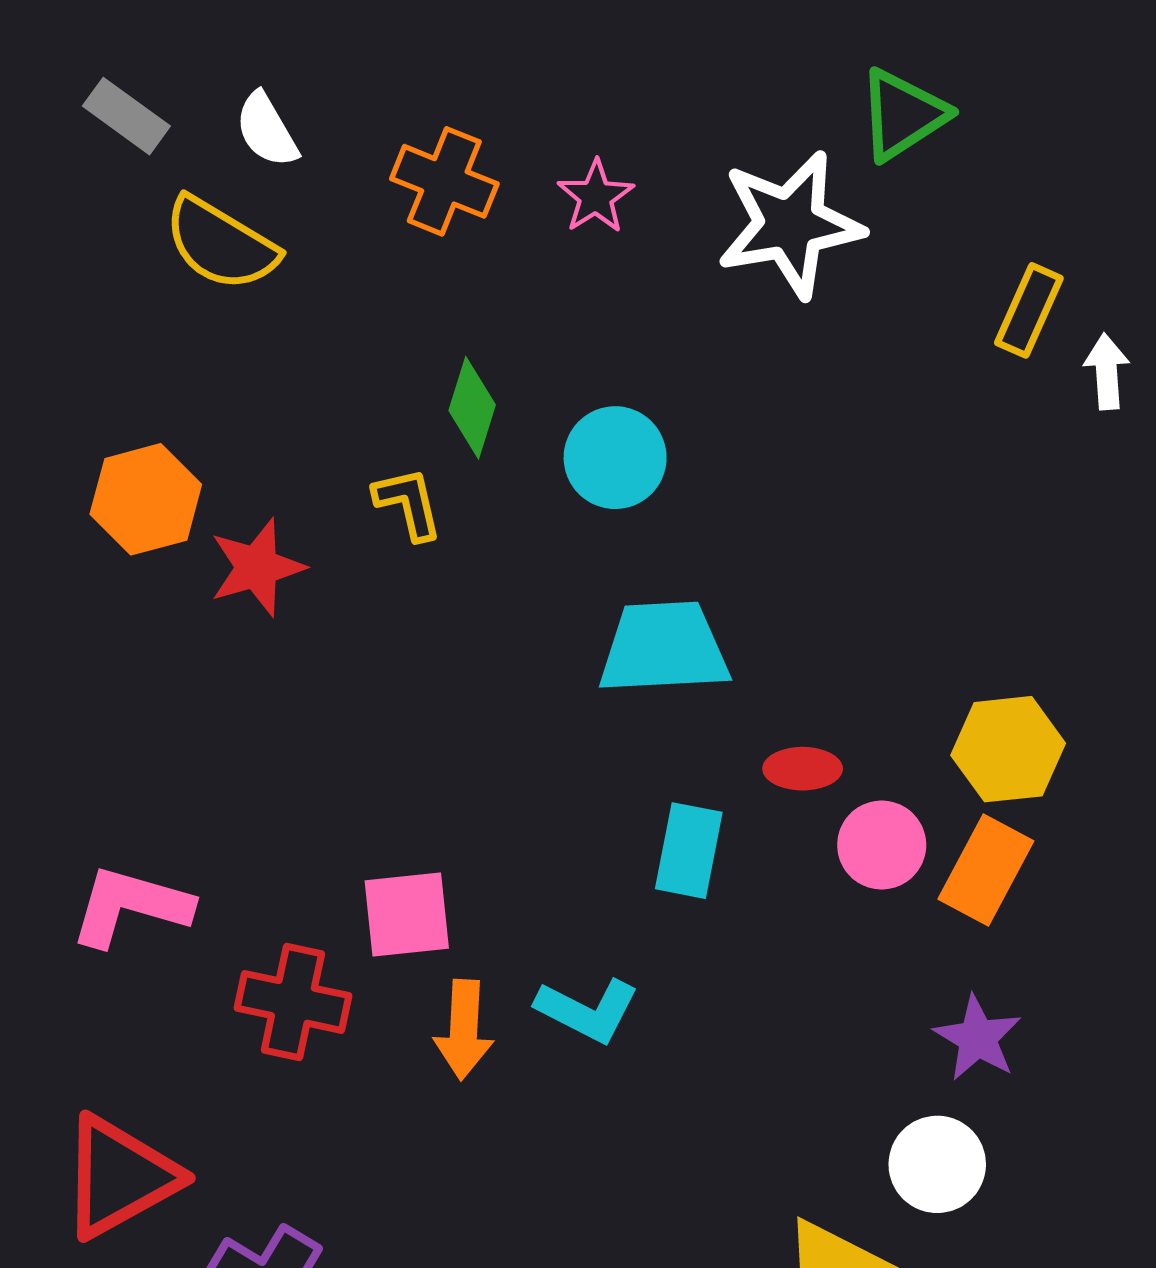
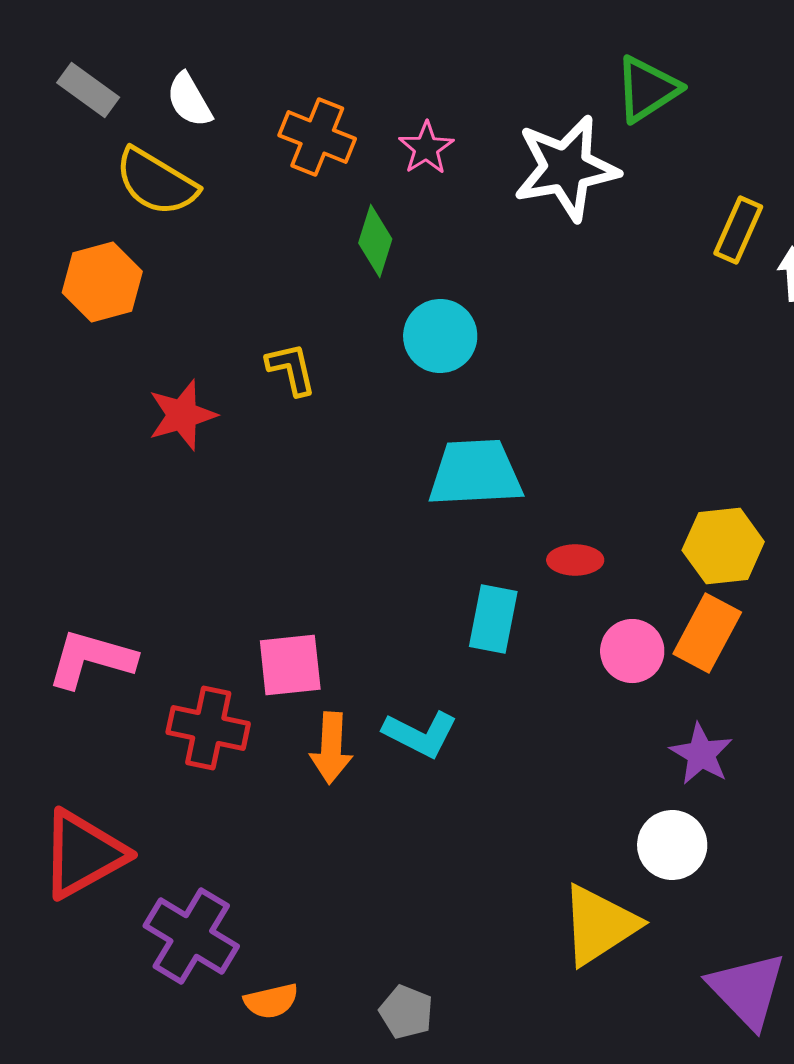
green diamond: (472, 408) -> (375, 241), moved
orange hexagon: (146, 499) -> (102, 282), moved
pink circle: (882, 845) -> (632, 651), moved

